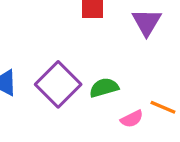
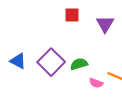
pink semicircle: (132, 119) -> (96, 83), turned 48

